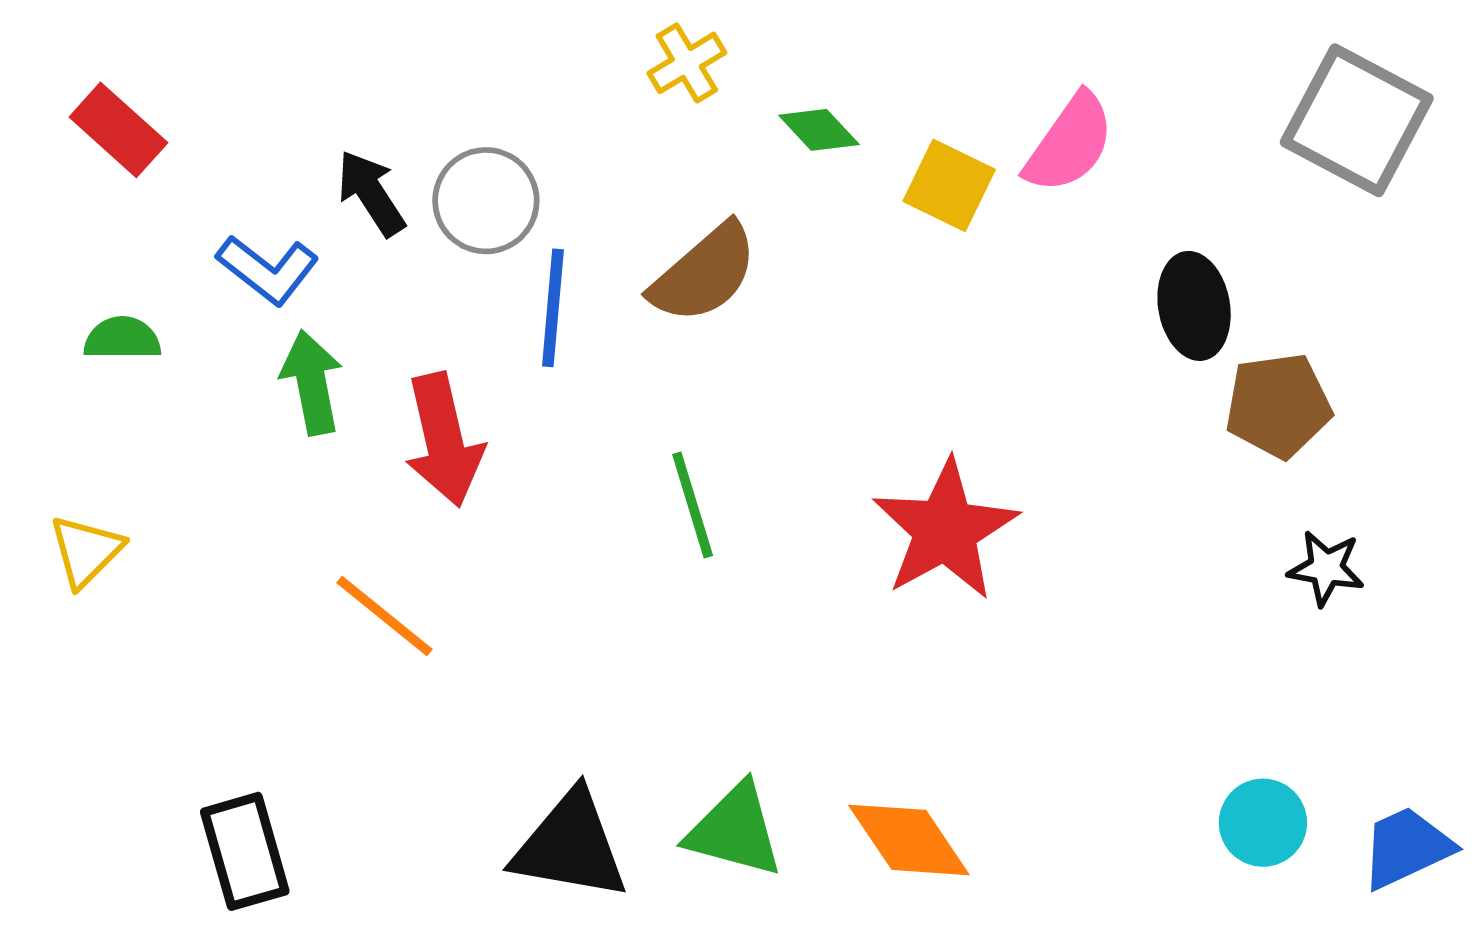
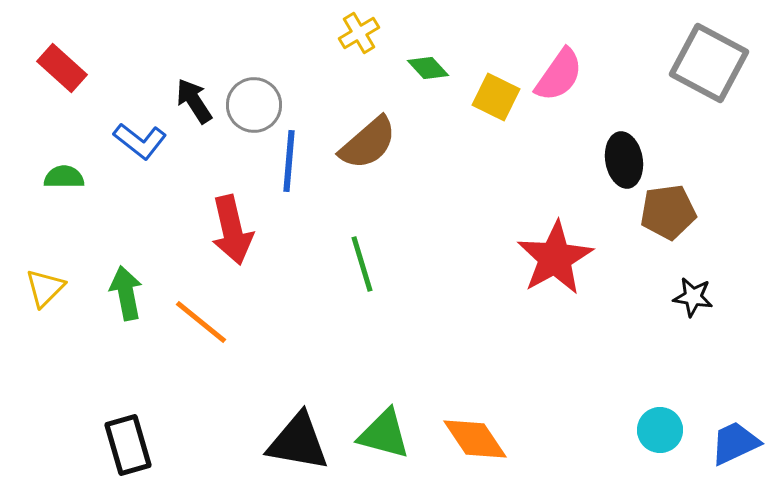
green arrow: (312, 383) -> (126, 293), moved
red star: (945, 530) -> (555, 258), moved

